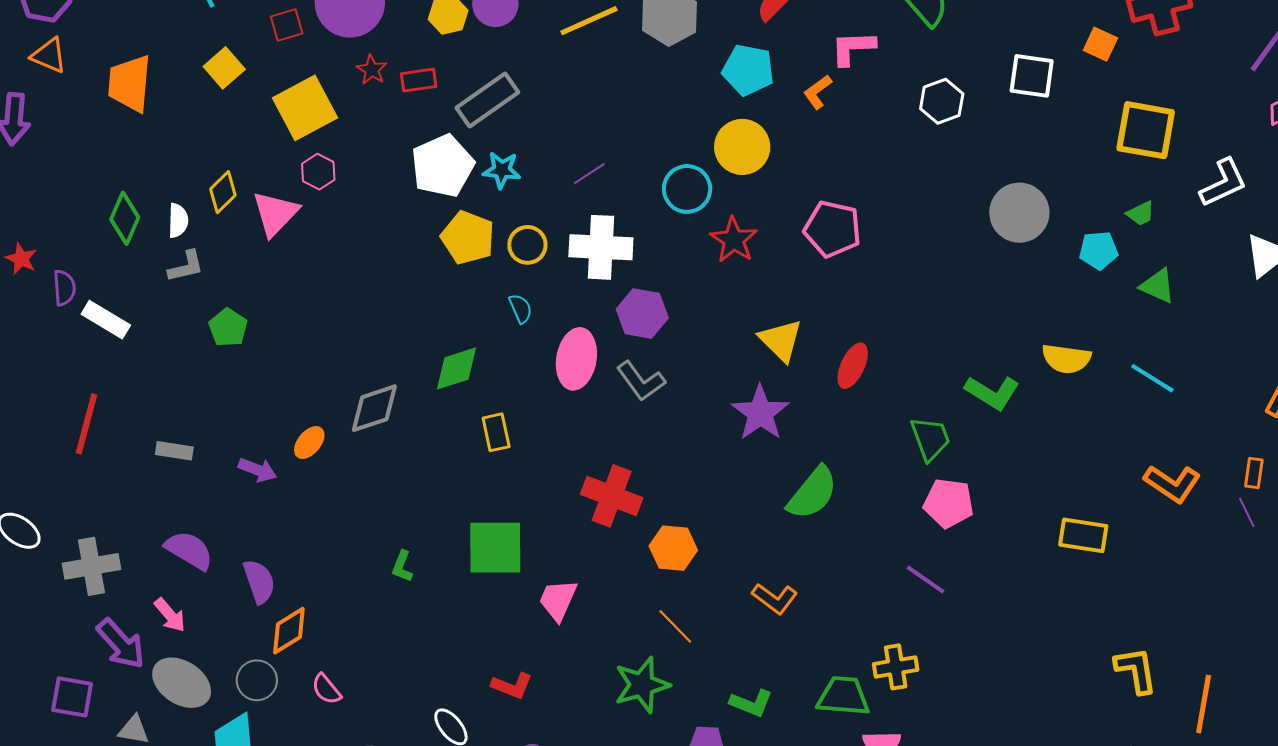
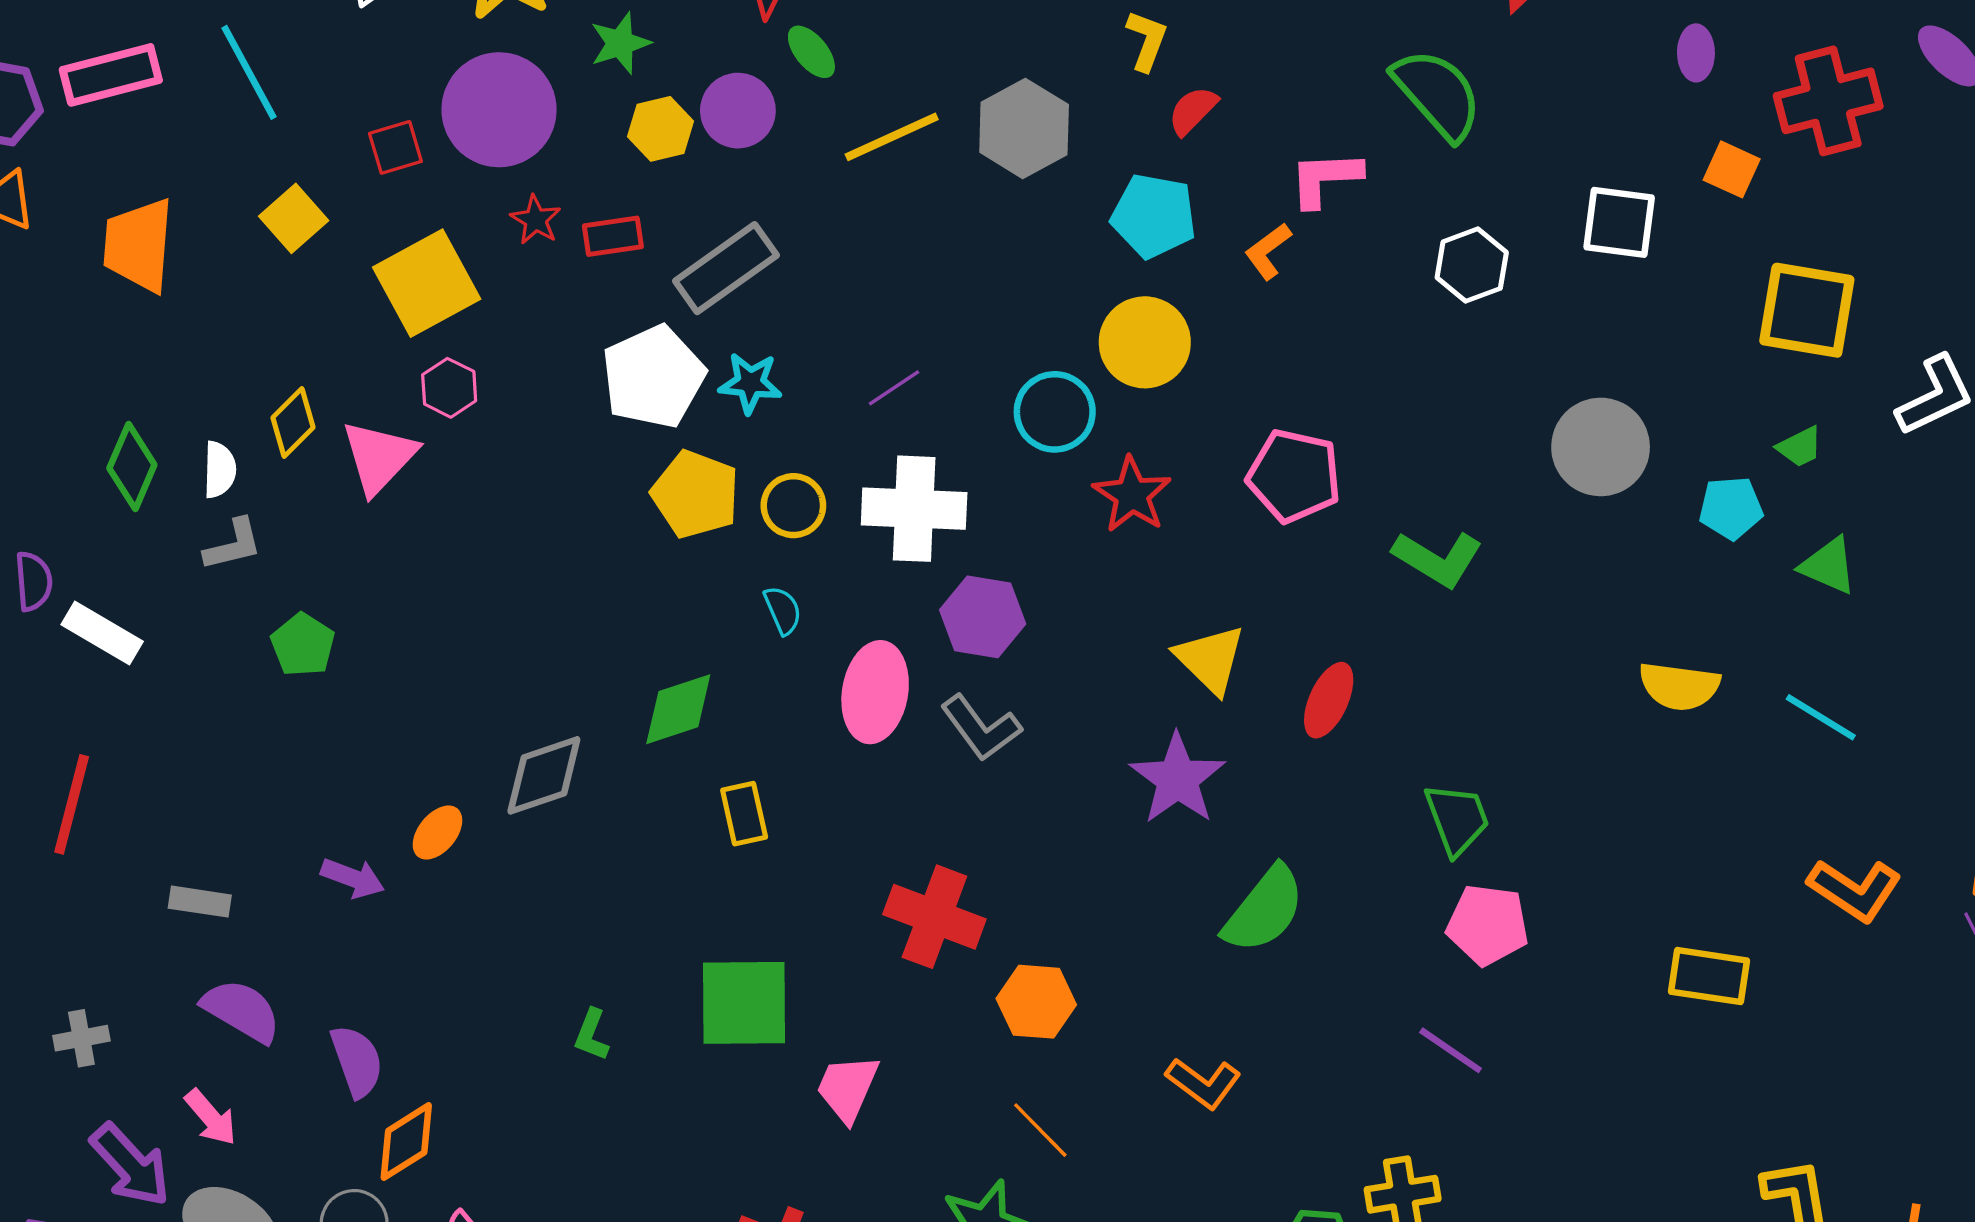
green L-shape: (992, 393) -> (1438, 559), moved
gray rectangle: (174, 451) -> (200, 902), moved
gray cross: (91, 566) -> (81, 1038), size x0.6

